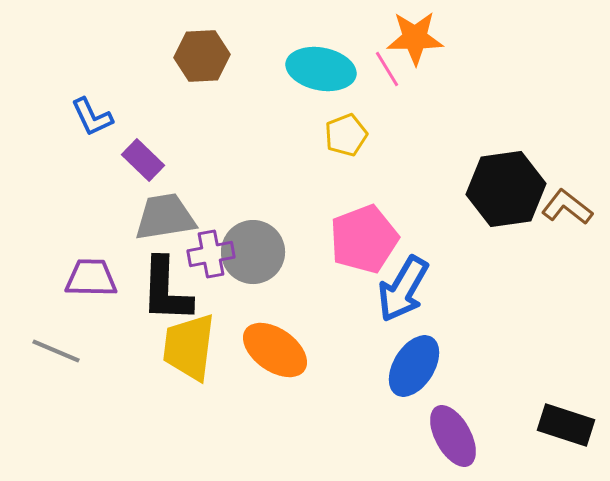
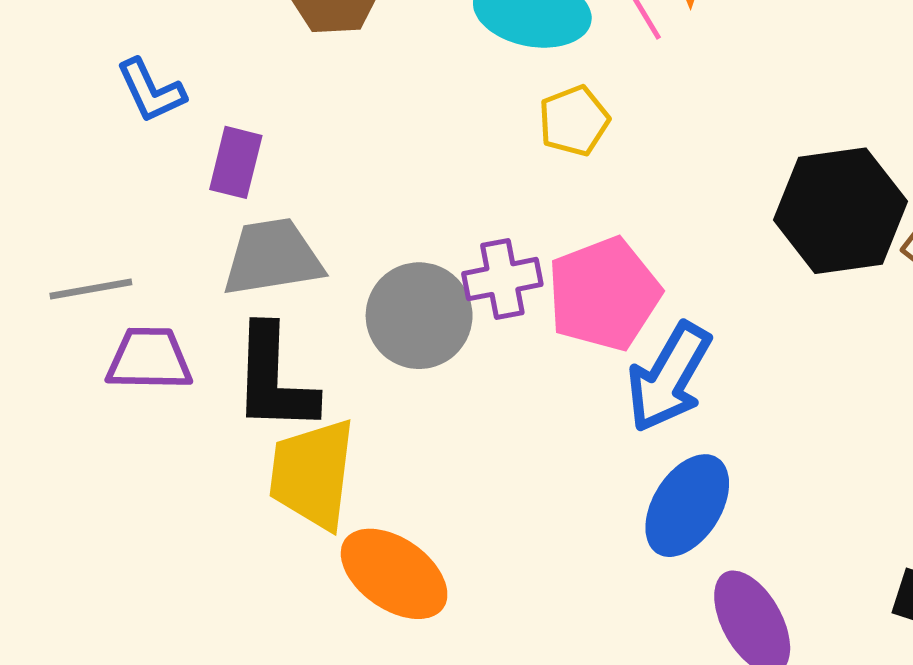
purple rectangle: (143, 160) -> (236, 162), turned 60
purple cross: (211, 254) -> (502, 279), moved
orange ellipse: (275, 350) -> (394, 574), moved
gray line: (56, 351) -> (91, 289), moved, turned -33

